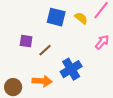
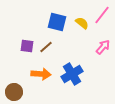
brown line: (45, 50) -> (46, 47), moved
orange arrow: (42, 81) -> (41, 74), moved

